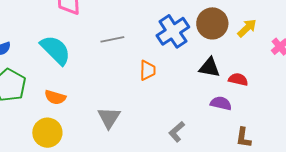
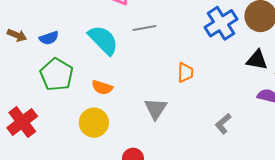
gray line: (112, 39) -> (144, 28), moved
orange trapezoid: (148, 70) -> (185, 73), moved

